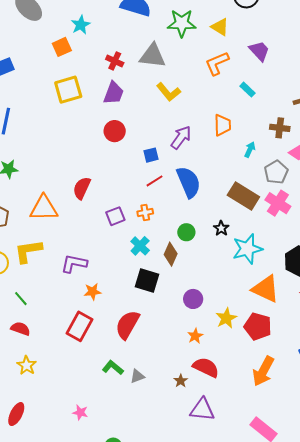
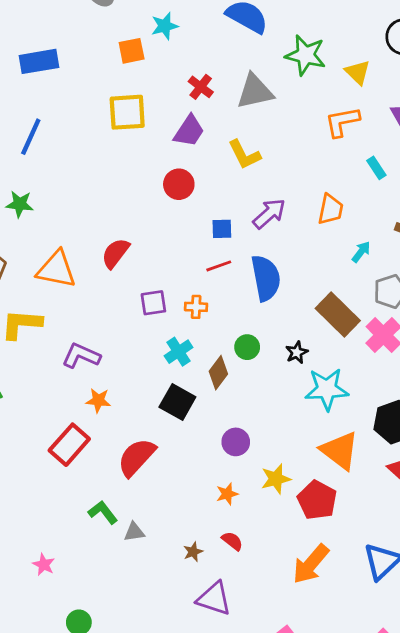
gray triangle: (152, 56) -> (255, 91), turned -32
yellow L-shape: (169, 92) -> (244, 155), moved
red semicircle: (206, 367) -> (232, 541), size x0.6

